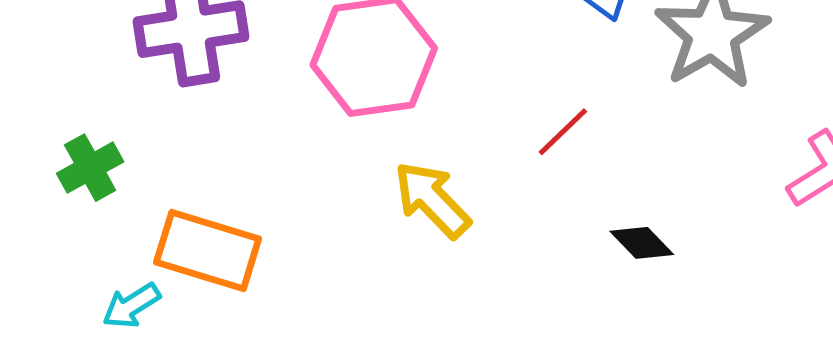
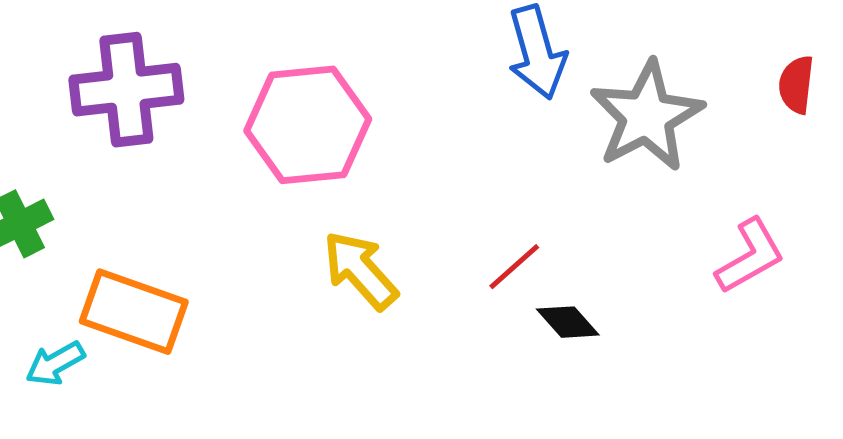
red line: (563, 132) -> (514, 267), moved

